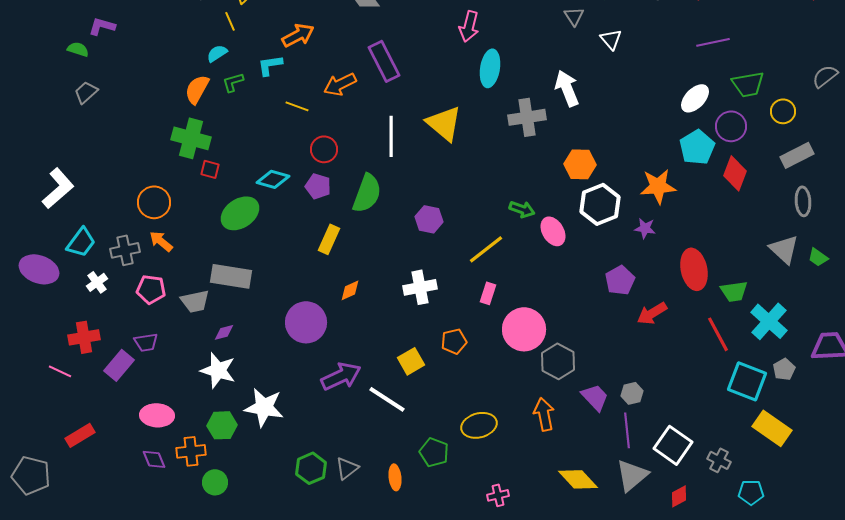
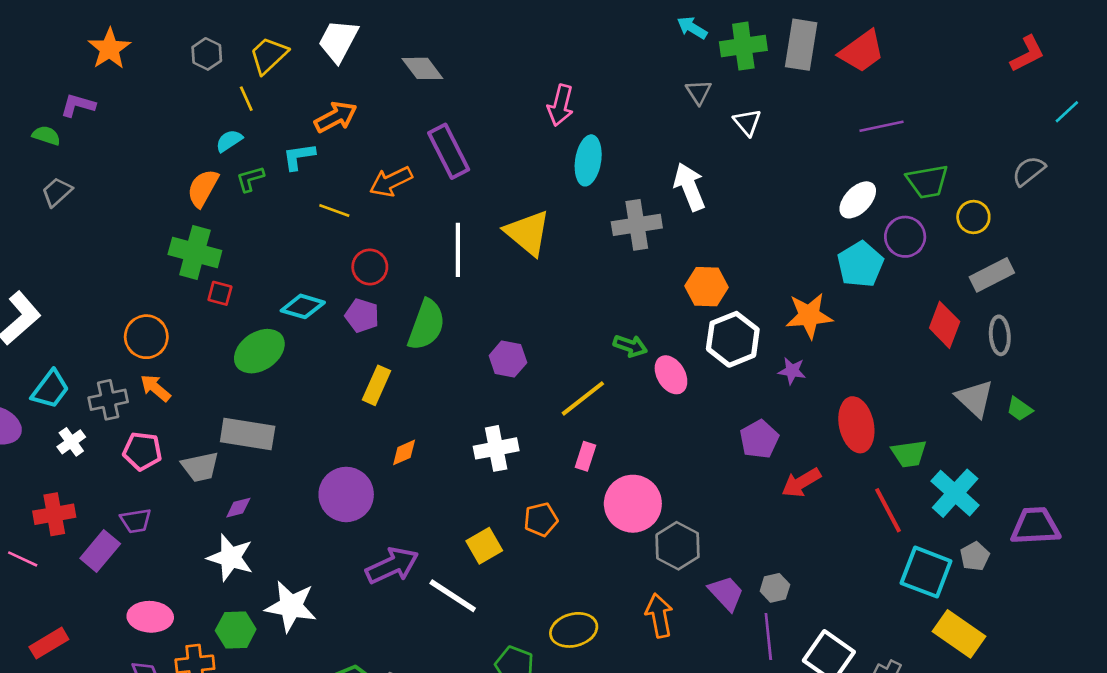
red diamond: (735, 173) -> (945, 325), moved

